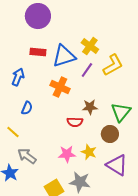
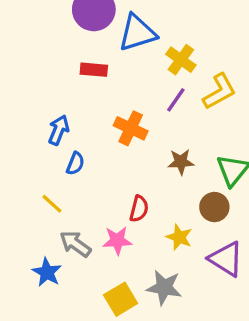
blue triangle: (64, 56) -> (137, 33), moved
blue arrow: (18, 77) -> (59, 130), moved
red semicircle: (75, 122) -> (139, 209), moved, turned -77
pink star: (67, 154) -> (117, 241), moved

